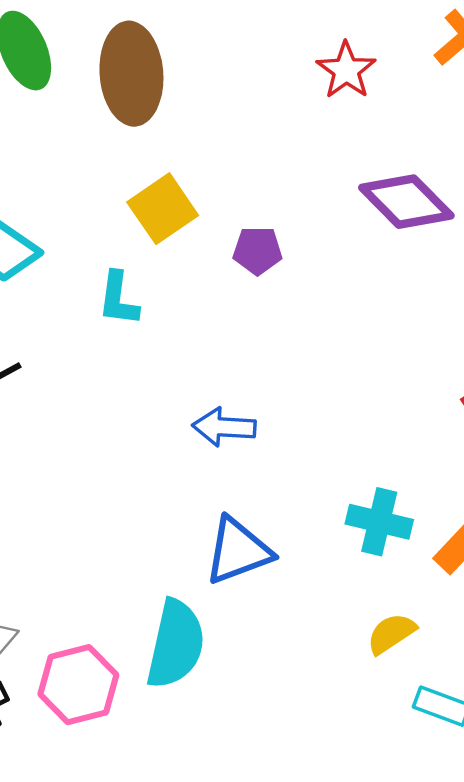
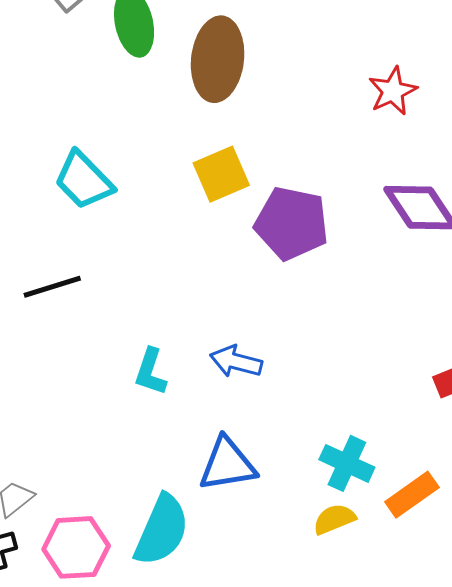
purple pentagon: (257, 250) -> (292, 223), size x1.8
cyan L-shape: (118, 299) -> (151, 372), moved
yellow semicircle: (391, 633) -> (334, 519), moved

